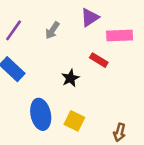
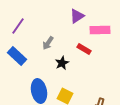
gray arrow: (52, 30) -> (48, 43), moved

